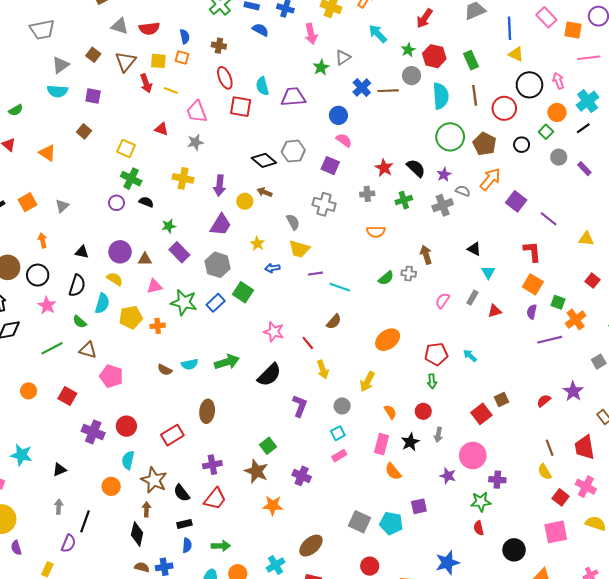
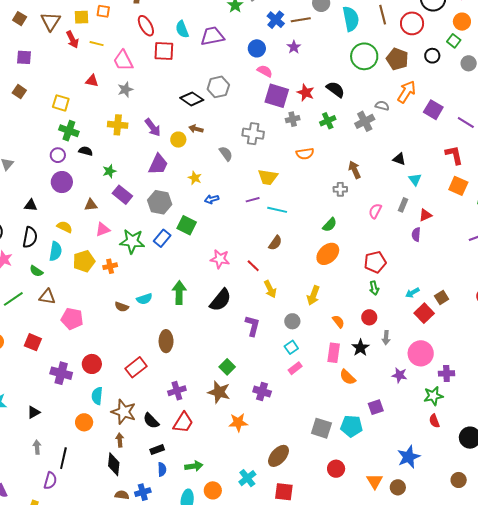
purple square: (330, 166) -> (277, 96), moved, size x1.4
purple star: (444, 175) -> (294, 47), moved
purple arrow: (220, 186) -> (153, 127), turned -36
yellow trapezoid: (299, 249) -> (268, 177), moved
purple circle: (120, 252) -> (62, 182), moved
green semicircle: (386, 278) -> (330, 225), moved
purple semicircle: (532, 312) -> (416, 234), moved
cyan arrow: (470, 356) -> (412, 293), moved, turned -64
green arrow: (227, 362) -> (179, 293), turned -65

